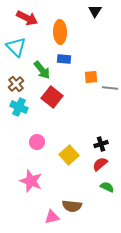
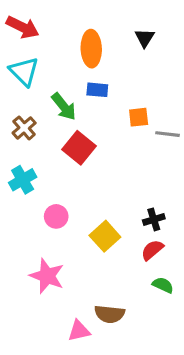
black triangle: (95, 11) -> (145, 38), moved
red arrow: (27, 18) -> (23, 27), moved
cyan cross: (19, 107) -> (23, 180), moved, turned 36

